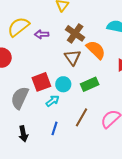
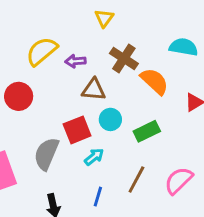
brown triangle: (72, 57) -> (94, 90), moved, turned -48
cyan circle: (63, 84) -> (110, 119), moved

